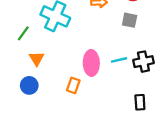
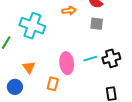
orange triangle: (37, 59) -> (29, 67), moved

